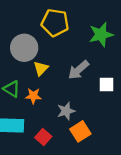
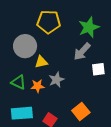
yellow triangle: (41, 68) -> (41, 62), turned 40
gray arrow: (78, 70) -> (82, 51), moved
gray star: (66, 111) -> (56, 80), moved

